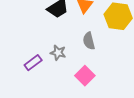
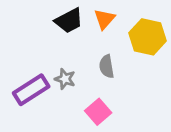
purple rectangle: (33, 63) -> (31, 90), size x1.5

